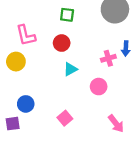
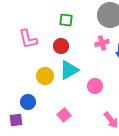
pink cross: (108, 58) -> (102, 43), moved
yellow circle: (16, 62) -> (45, 76), moved
cyan triangle: (70, 69) -> (69, 70), size x1.5

